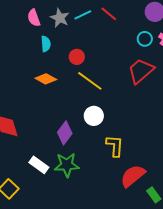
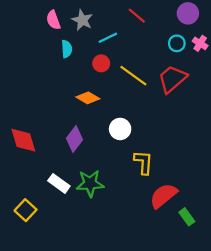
cyan line: (83, 15) -> (108, 38), moved
orange diamond: (46, 79) -> (88, 98), moved
yellow line: (90, 81) -> (133, 76), moved
purple diamond: (65, 133) -> (74, 139), moved

